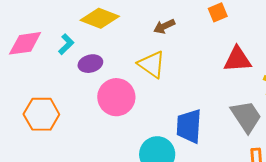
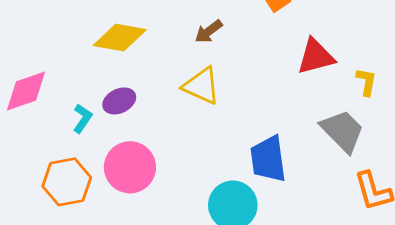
cyan L-shape: (66, 44) -> (82, 118), moved
pink circle: (116, 97) -> (130, 167), moved

